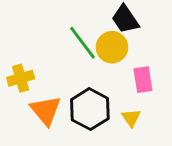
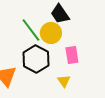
black hexagon: (90, 109) -> (36, 59), moved

